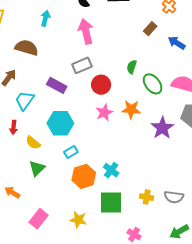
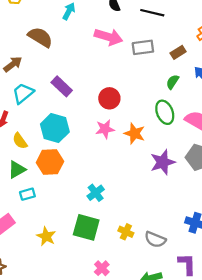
pink arrow: (86, 31) -> (108, 37), turned 105
gray rectangle: (82, 65) -> (143, 47), moved
green semicircle: (132, 67) -> (173, 82), moved
cyan rectangle: (71, 152) -> (27, 194), moved
orange hexagon: (84, 176) -> (50, 162), moved

